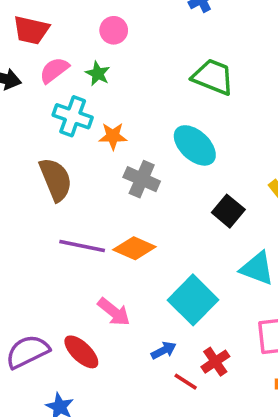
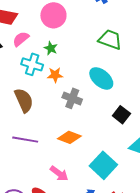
pink circle: (114, 30) -> (53, 15), size x1.6
green star: (98, 74) -> (51, 48), moved
purple line: (82, 246) -> (25, 140), moved

